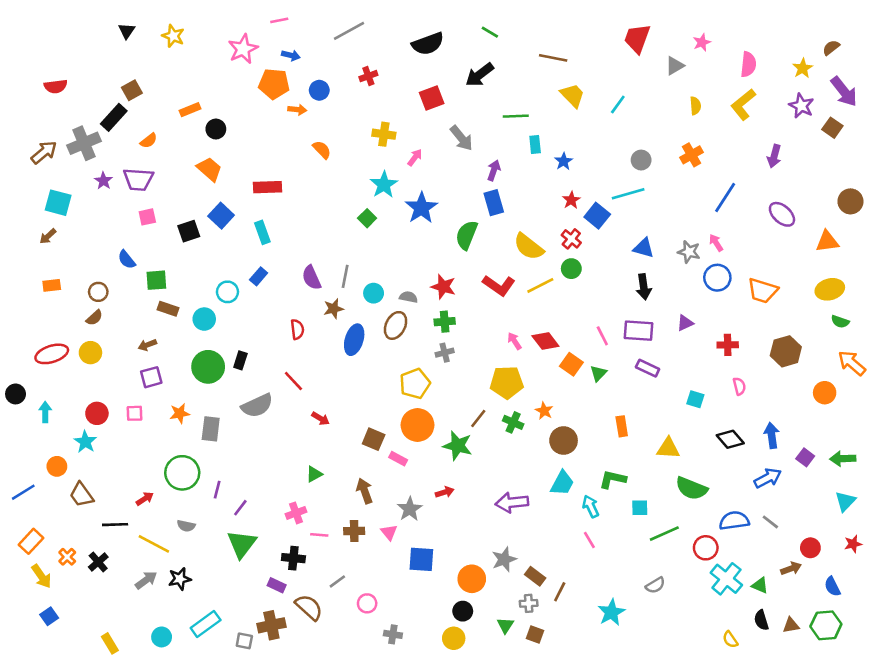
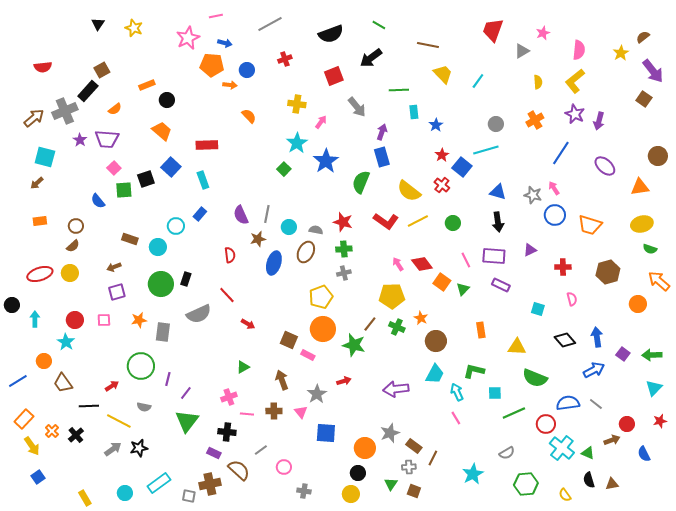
purple star: (801, 106) -> (575, 114), moved
pink square: (147, 217) -> (114, 168), turned -32
green circle: (571, 269) -> (453, 223), moved
green square: (156, 280) -> (124, 190), moved
green hexagon: (826, 625) -> (526, 484), moved

